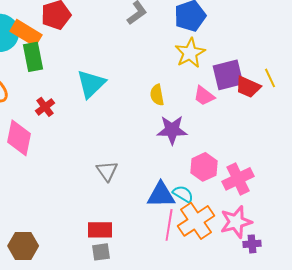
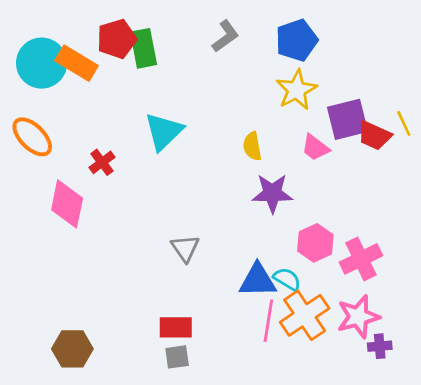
green rectangle: (33, 57) -> (144, 48), moved

